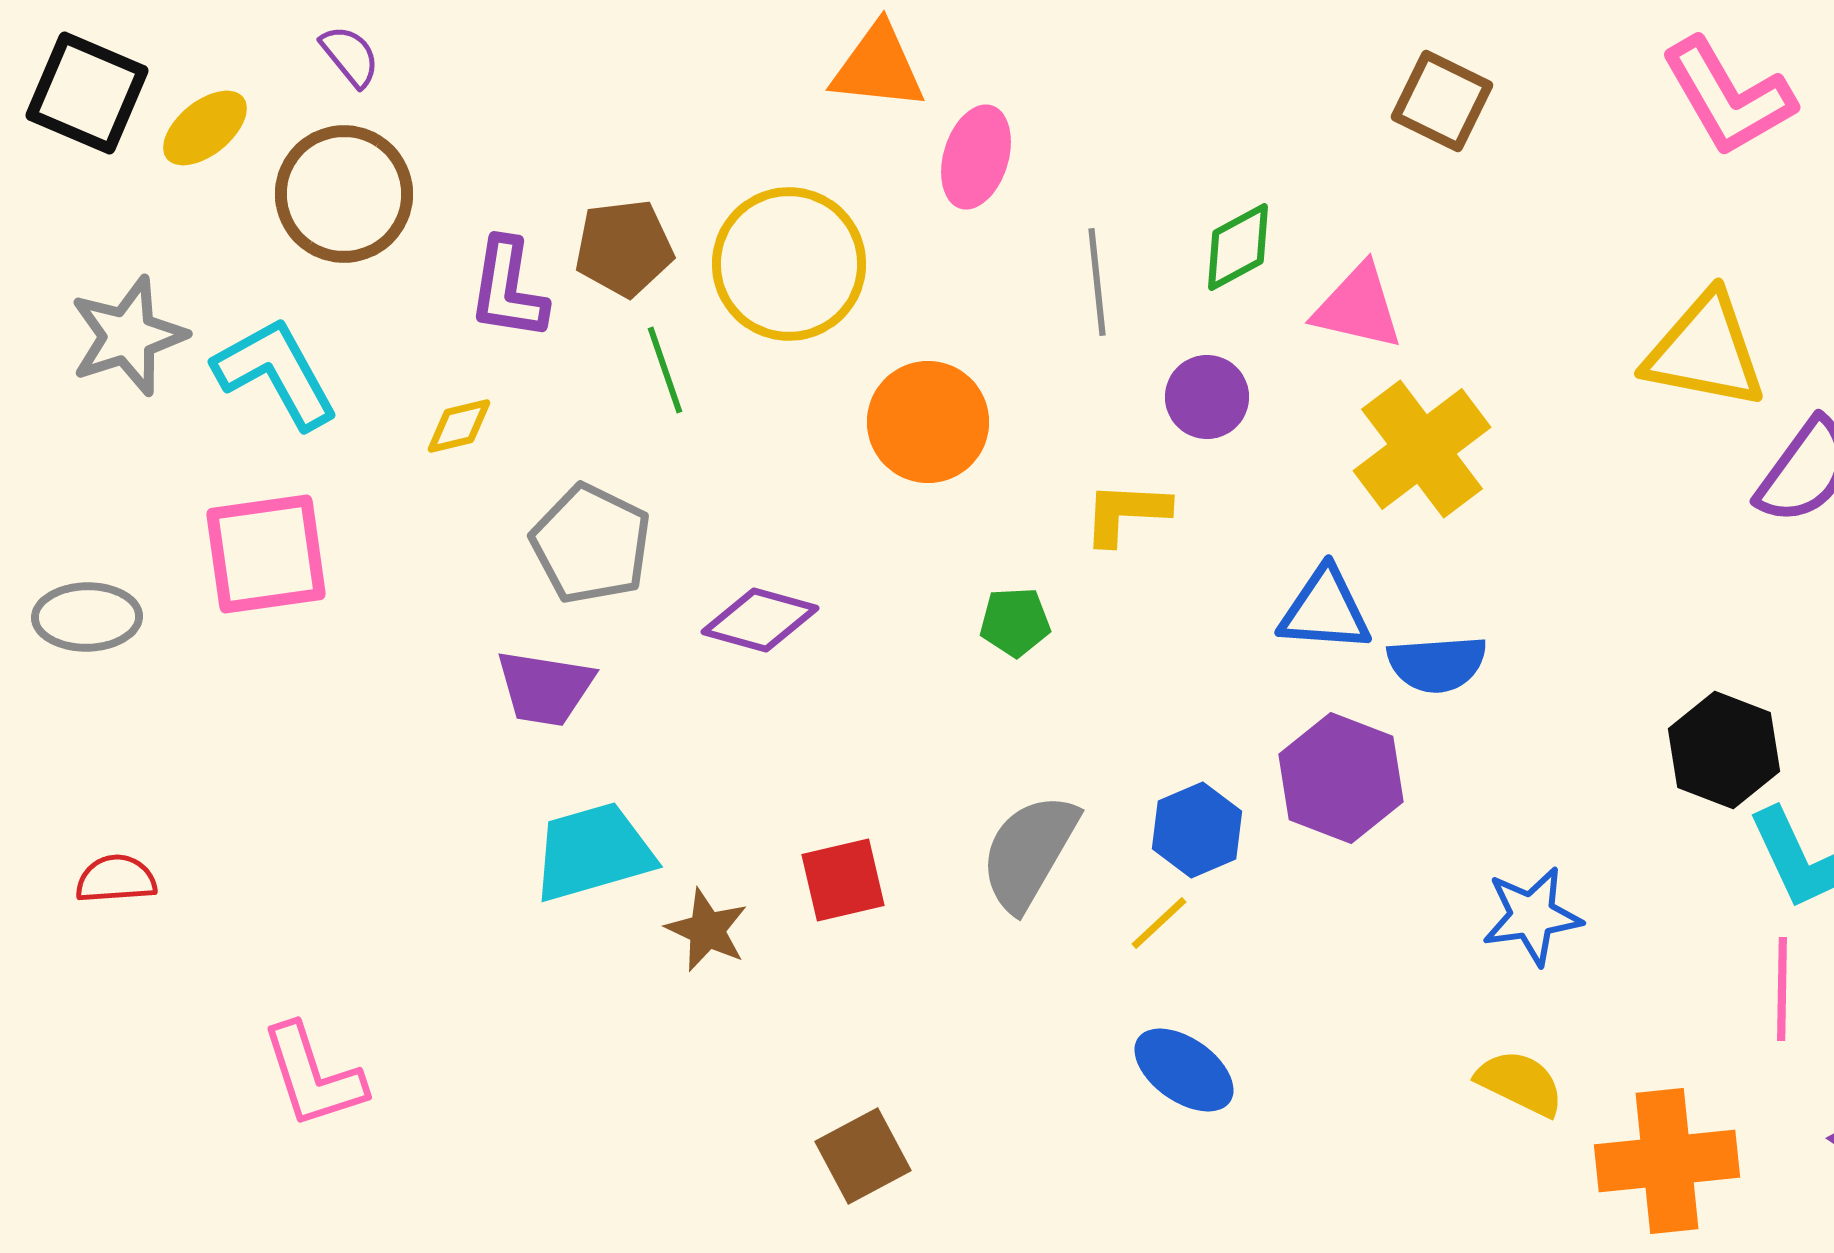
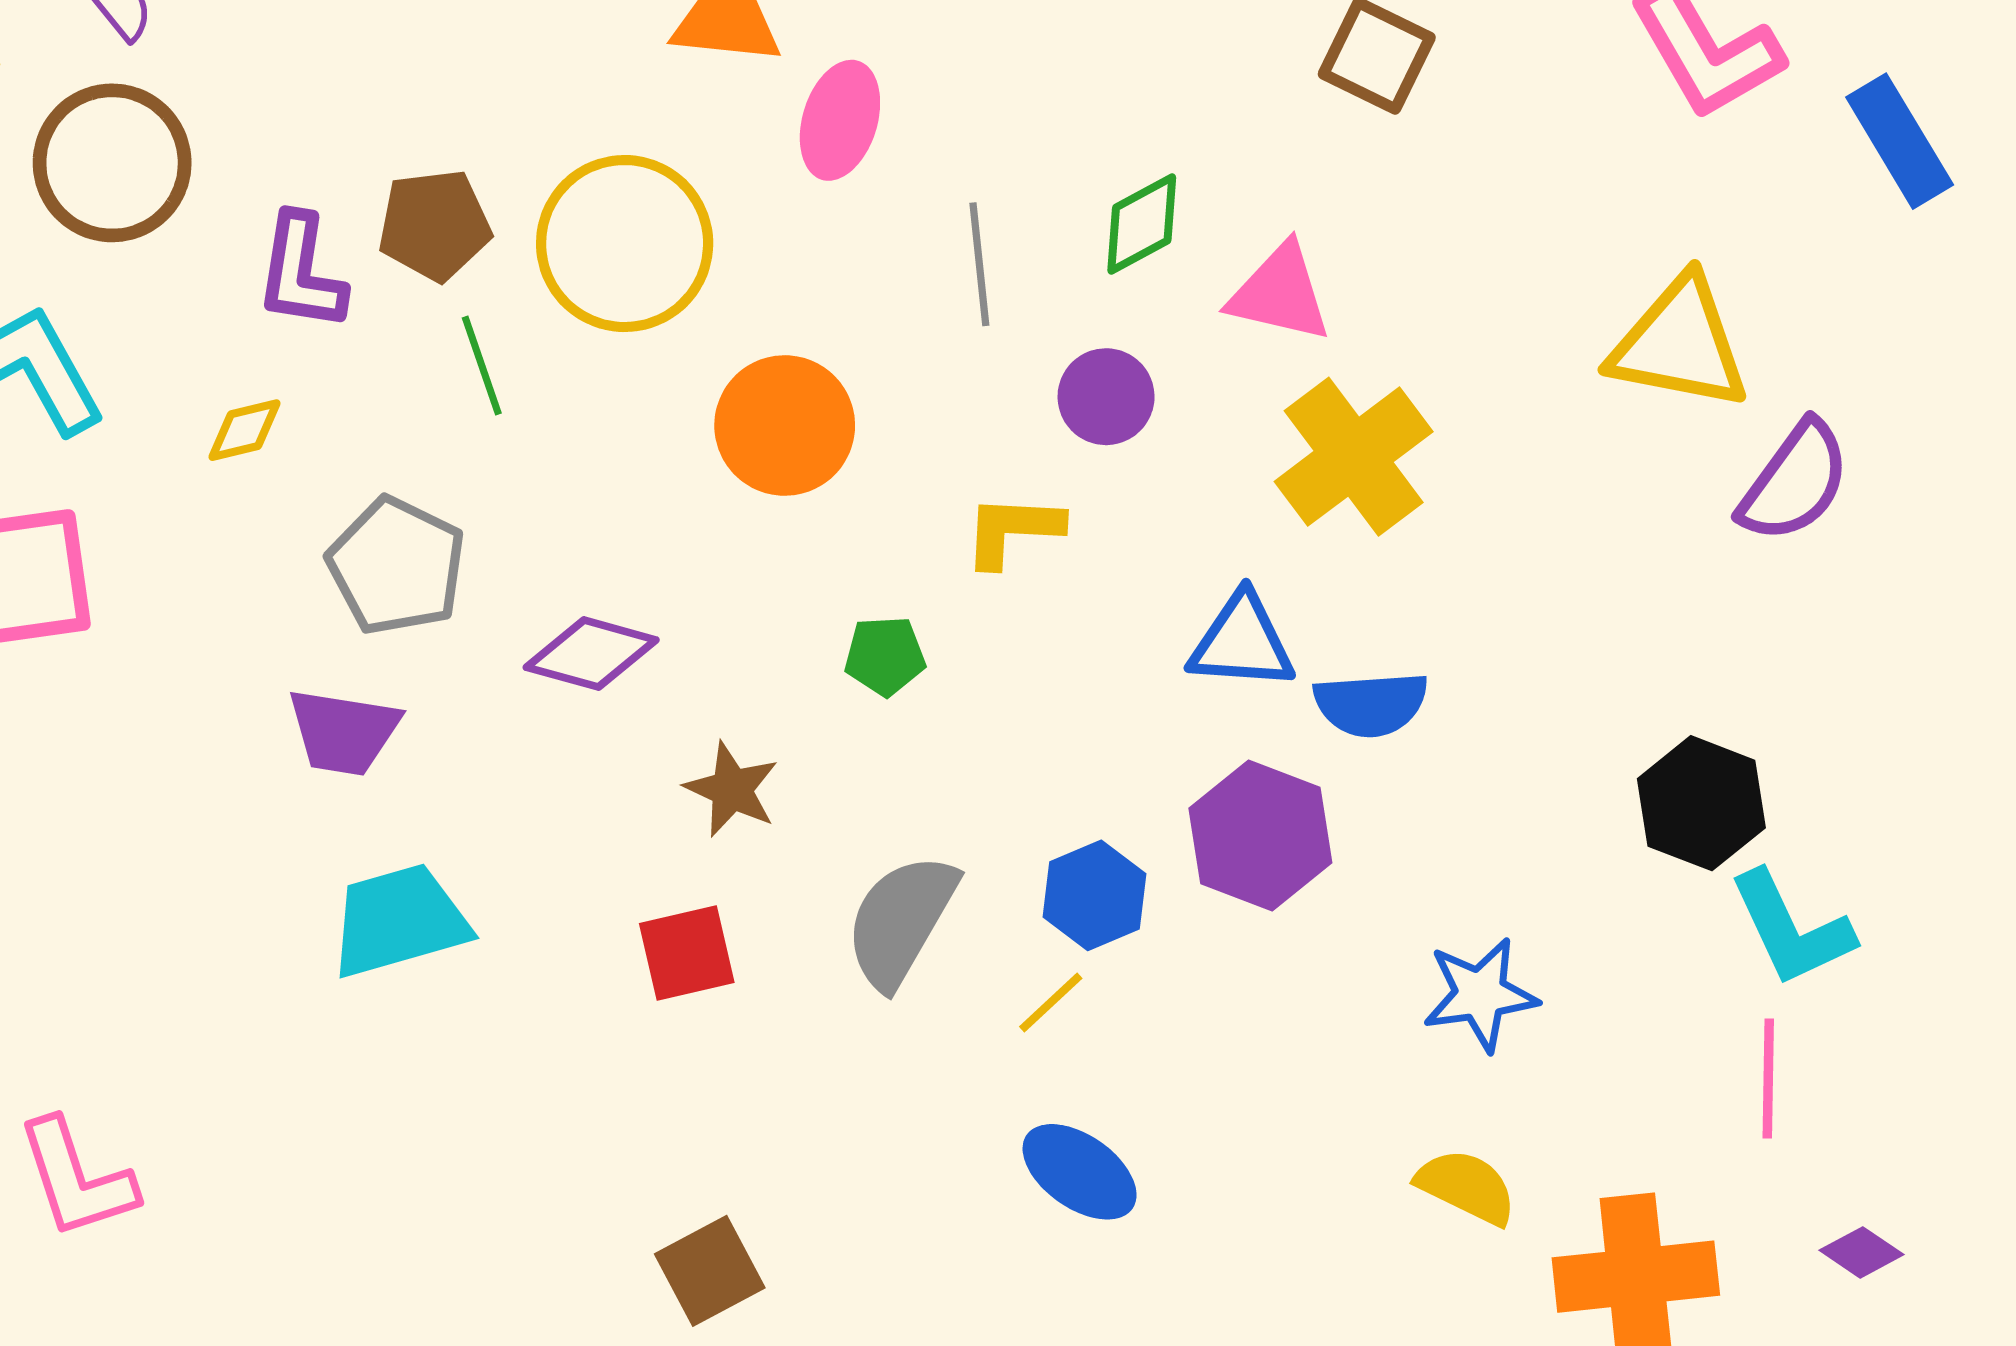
brown star: (707, 930) -> (732, 789), moved

